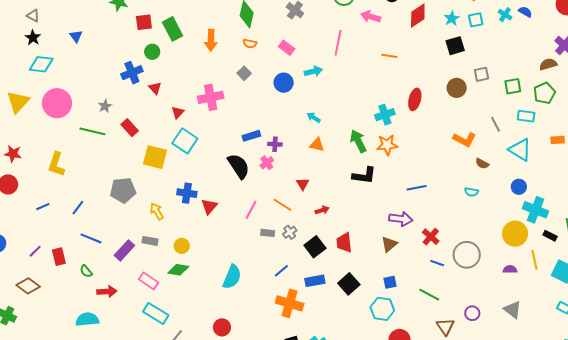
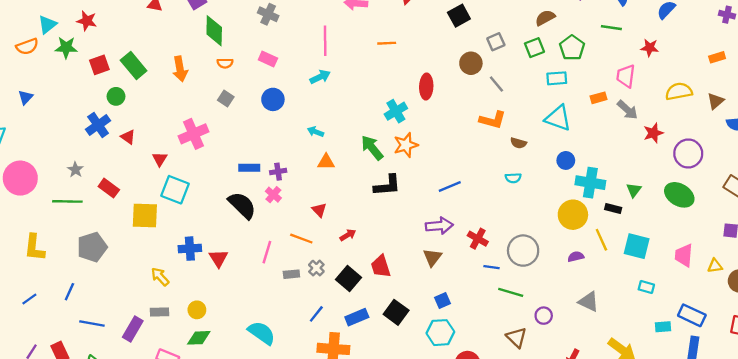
blue triangle: (76, 36) -> (26, 97), turned 32
brown semicircle: (548, 64) -> (545, 18), moved
cyan arrow: (313, 71) -> (320, 77), moved
gray line: (496, 124) -> (496, 84), moved
blue rectangle: (251, 136) -> (249, 168), turned 30
gray pentagon: (123, 190) -> (92, 247), moved
cyan semicircle: (232, 277) -> (262, 333), turned -65
green line: (429, 295) -> (511, 292), moved

